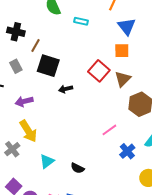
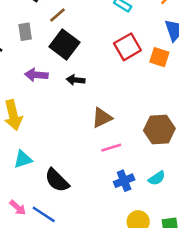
red square: (99, 71) -> (127, 47), moved
brown triangle: (123, 79) -> (102, 118), moved
purple arrow: (24, 101) -> (36, 75), moved
black semicircle: (78, 168) -> (57, 180), size x1.5

